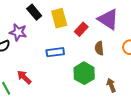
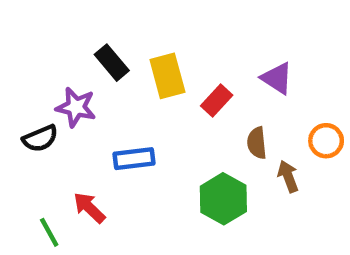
purple triangle: (108, 19) -> (277, 78), size x0.7
blue rectangle: (55, 52) -> (134, 159), moved
brown arrow: (111, 85) -> (288, 176), moved

